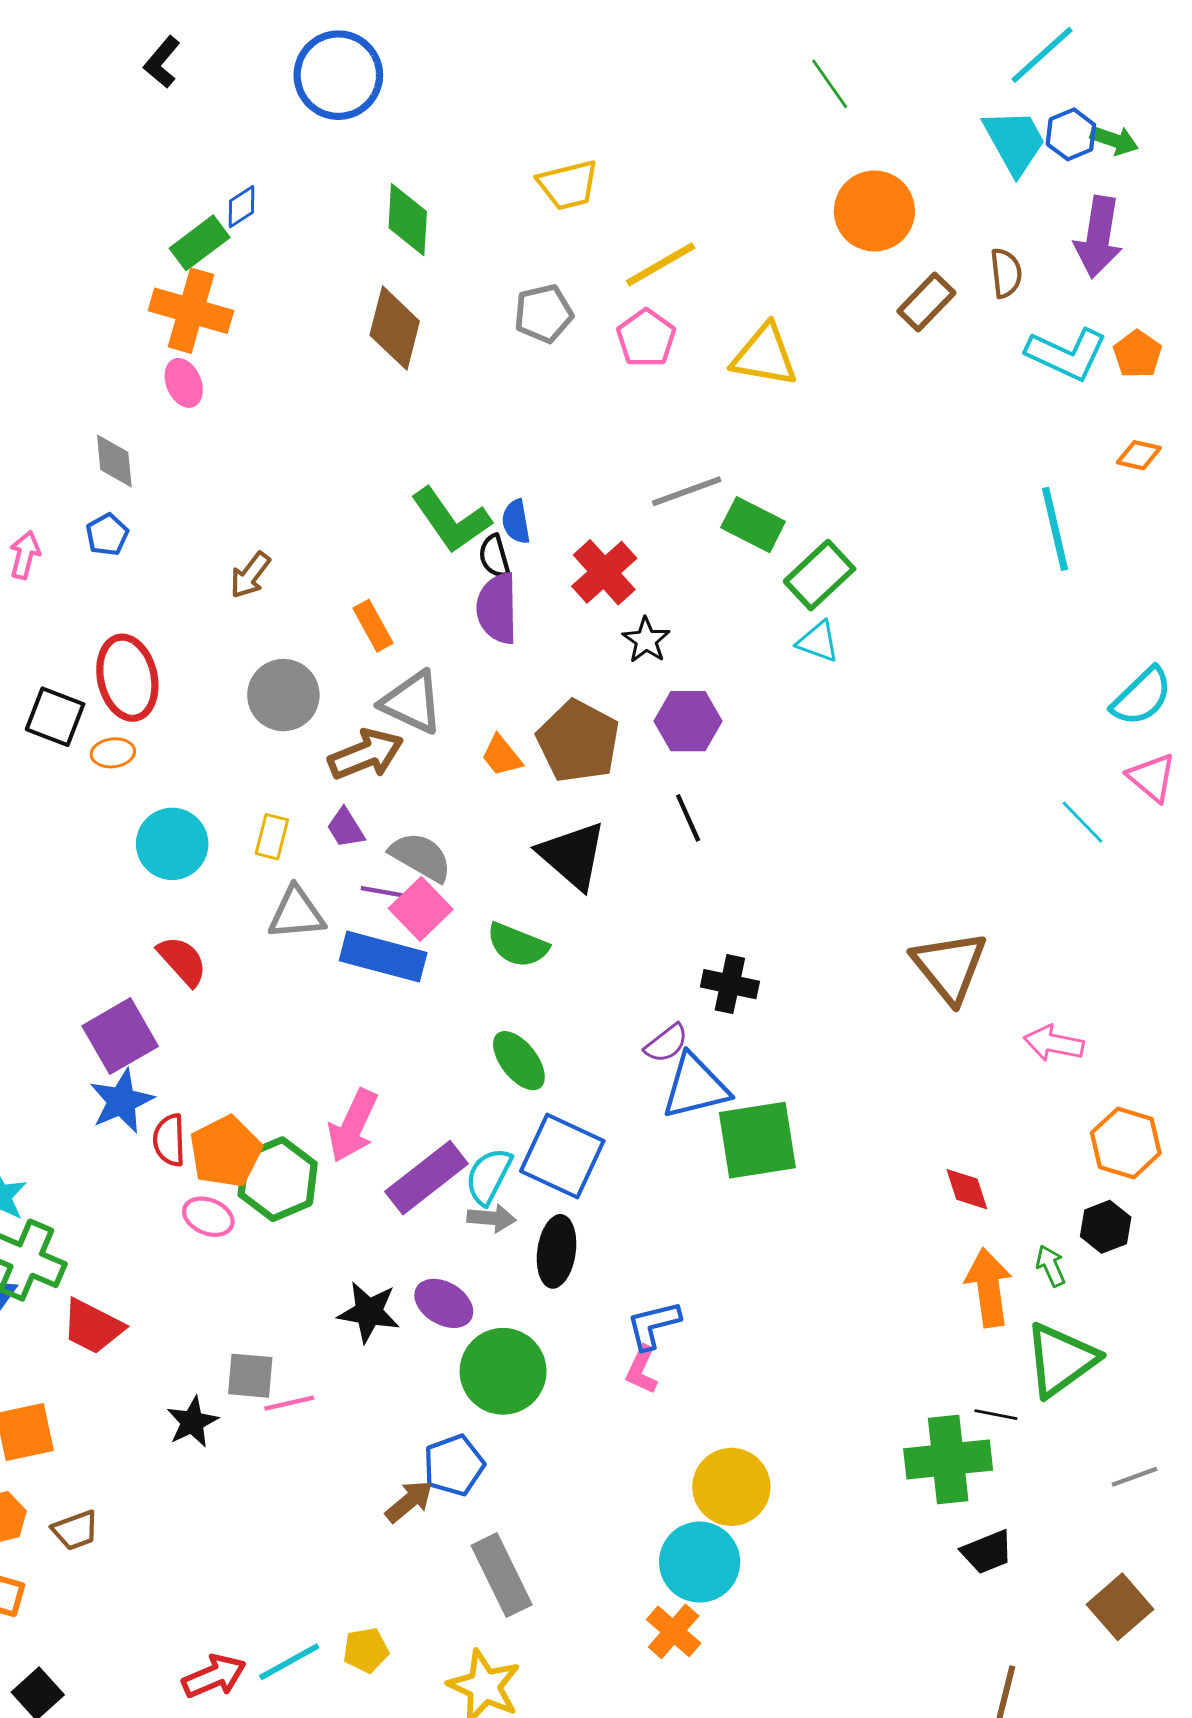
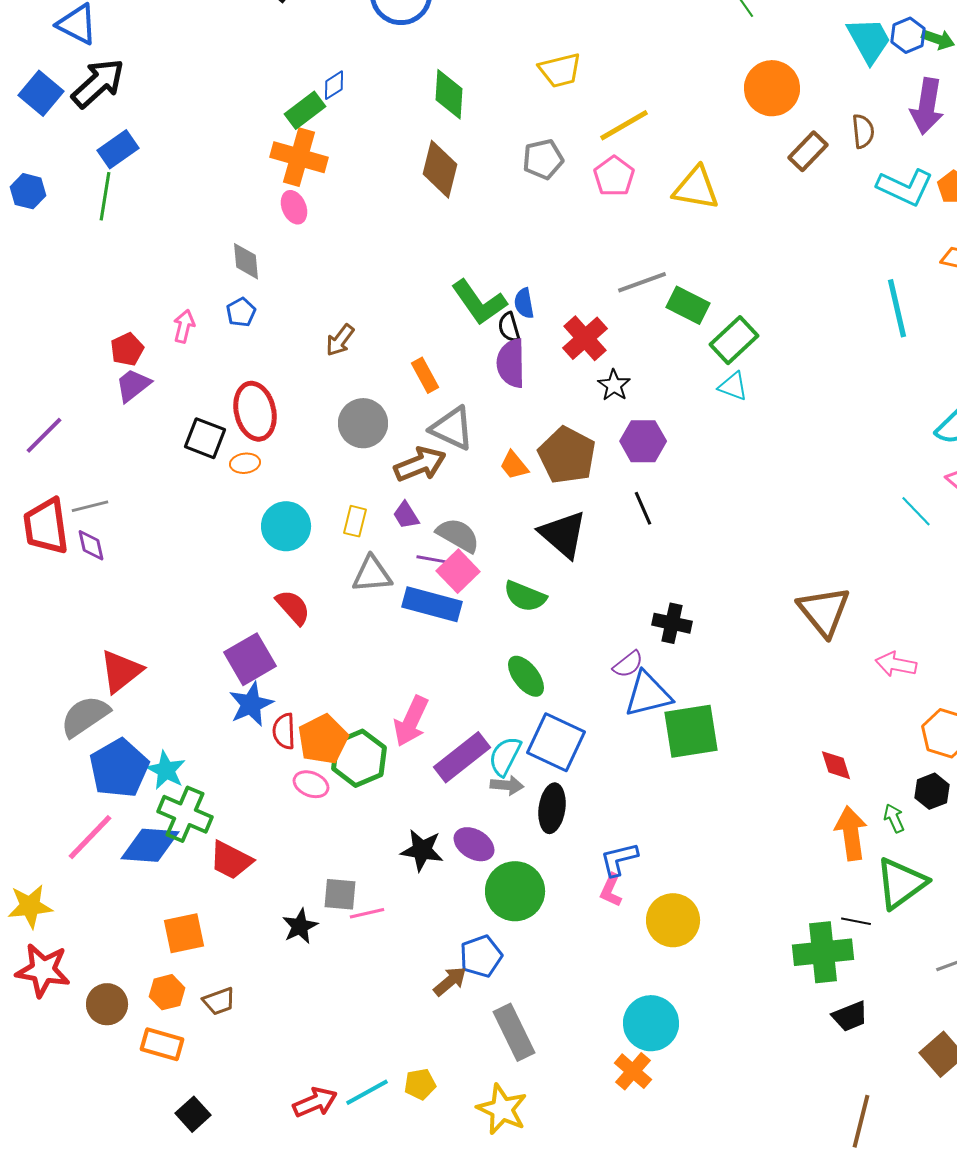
yellow circle: (731, 1487) -> (673, 920), moved

